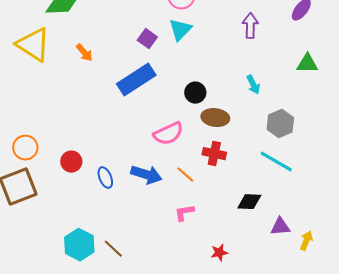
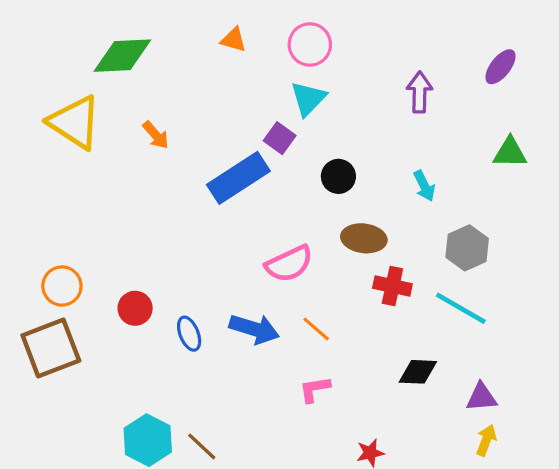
purple square: (147, 39) -> (280, 138), moved
black circle: (195, 93) -> (338, 176), moved
red cross: (214, 154) -> (392, 286), moved
purple triangle: (280, 227) -> (481, 397), moved
yellow arrow: (306, 241) -> (486, 440), moved

